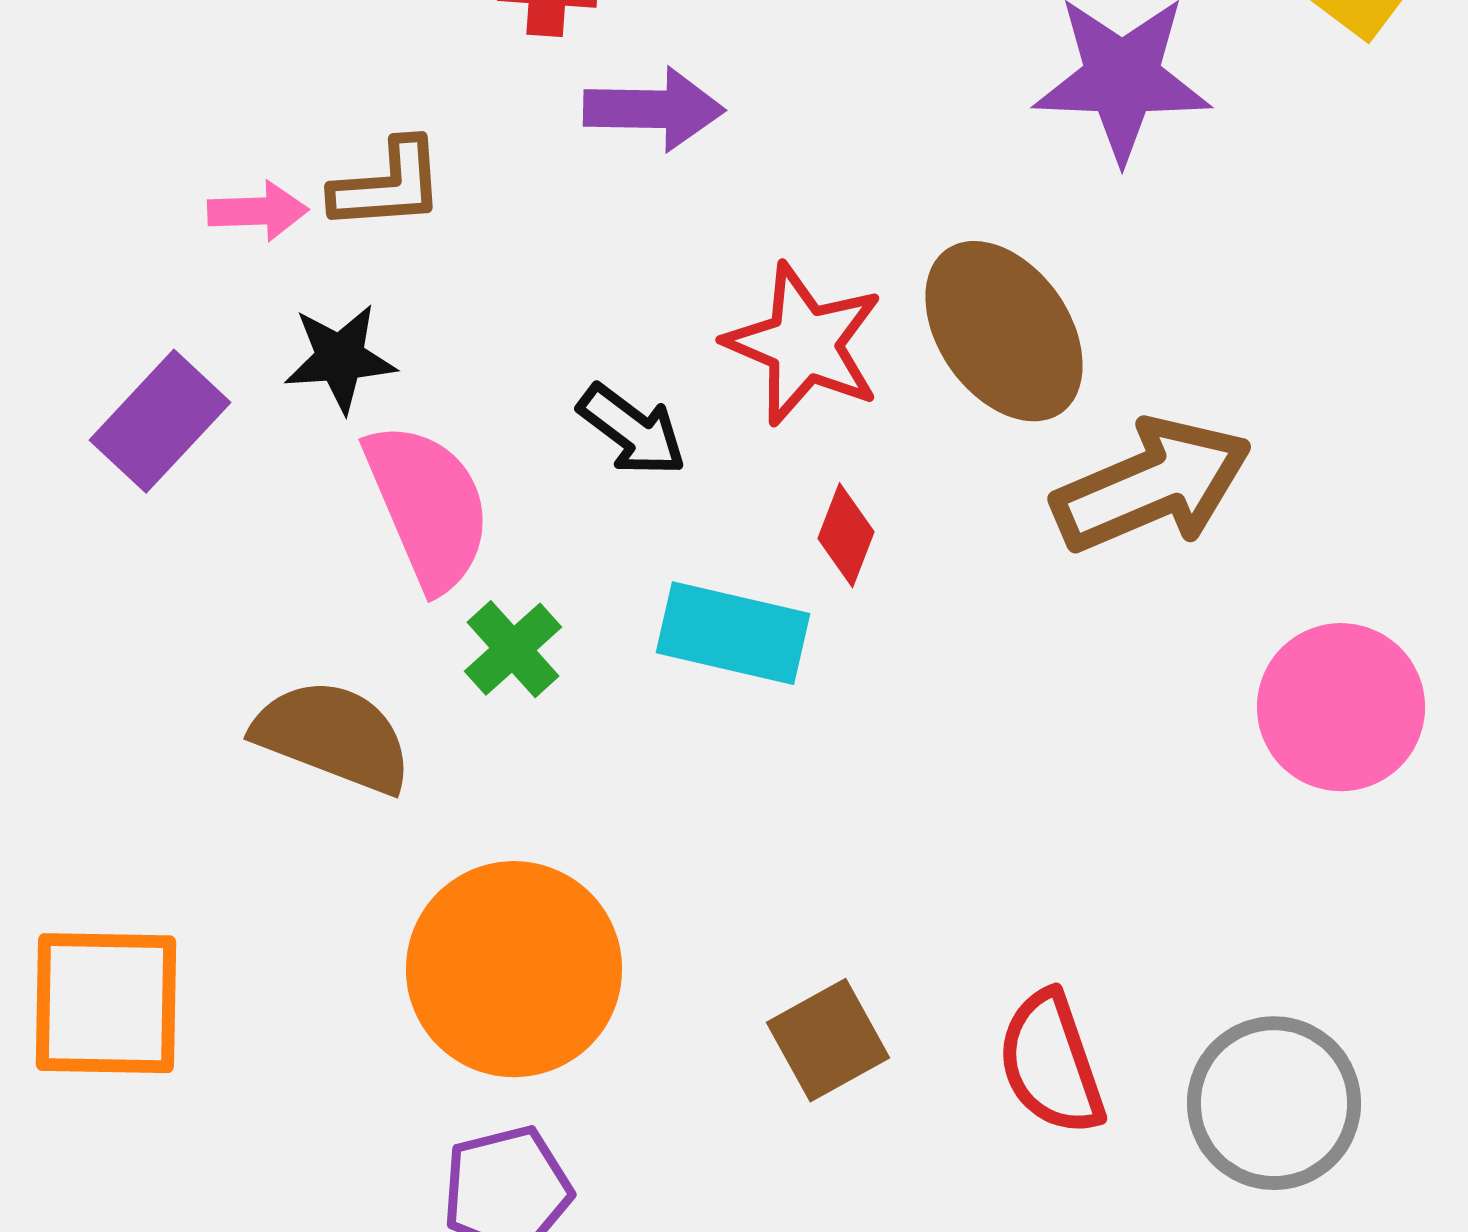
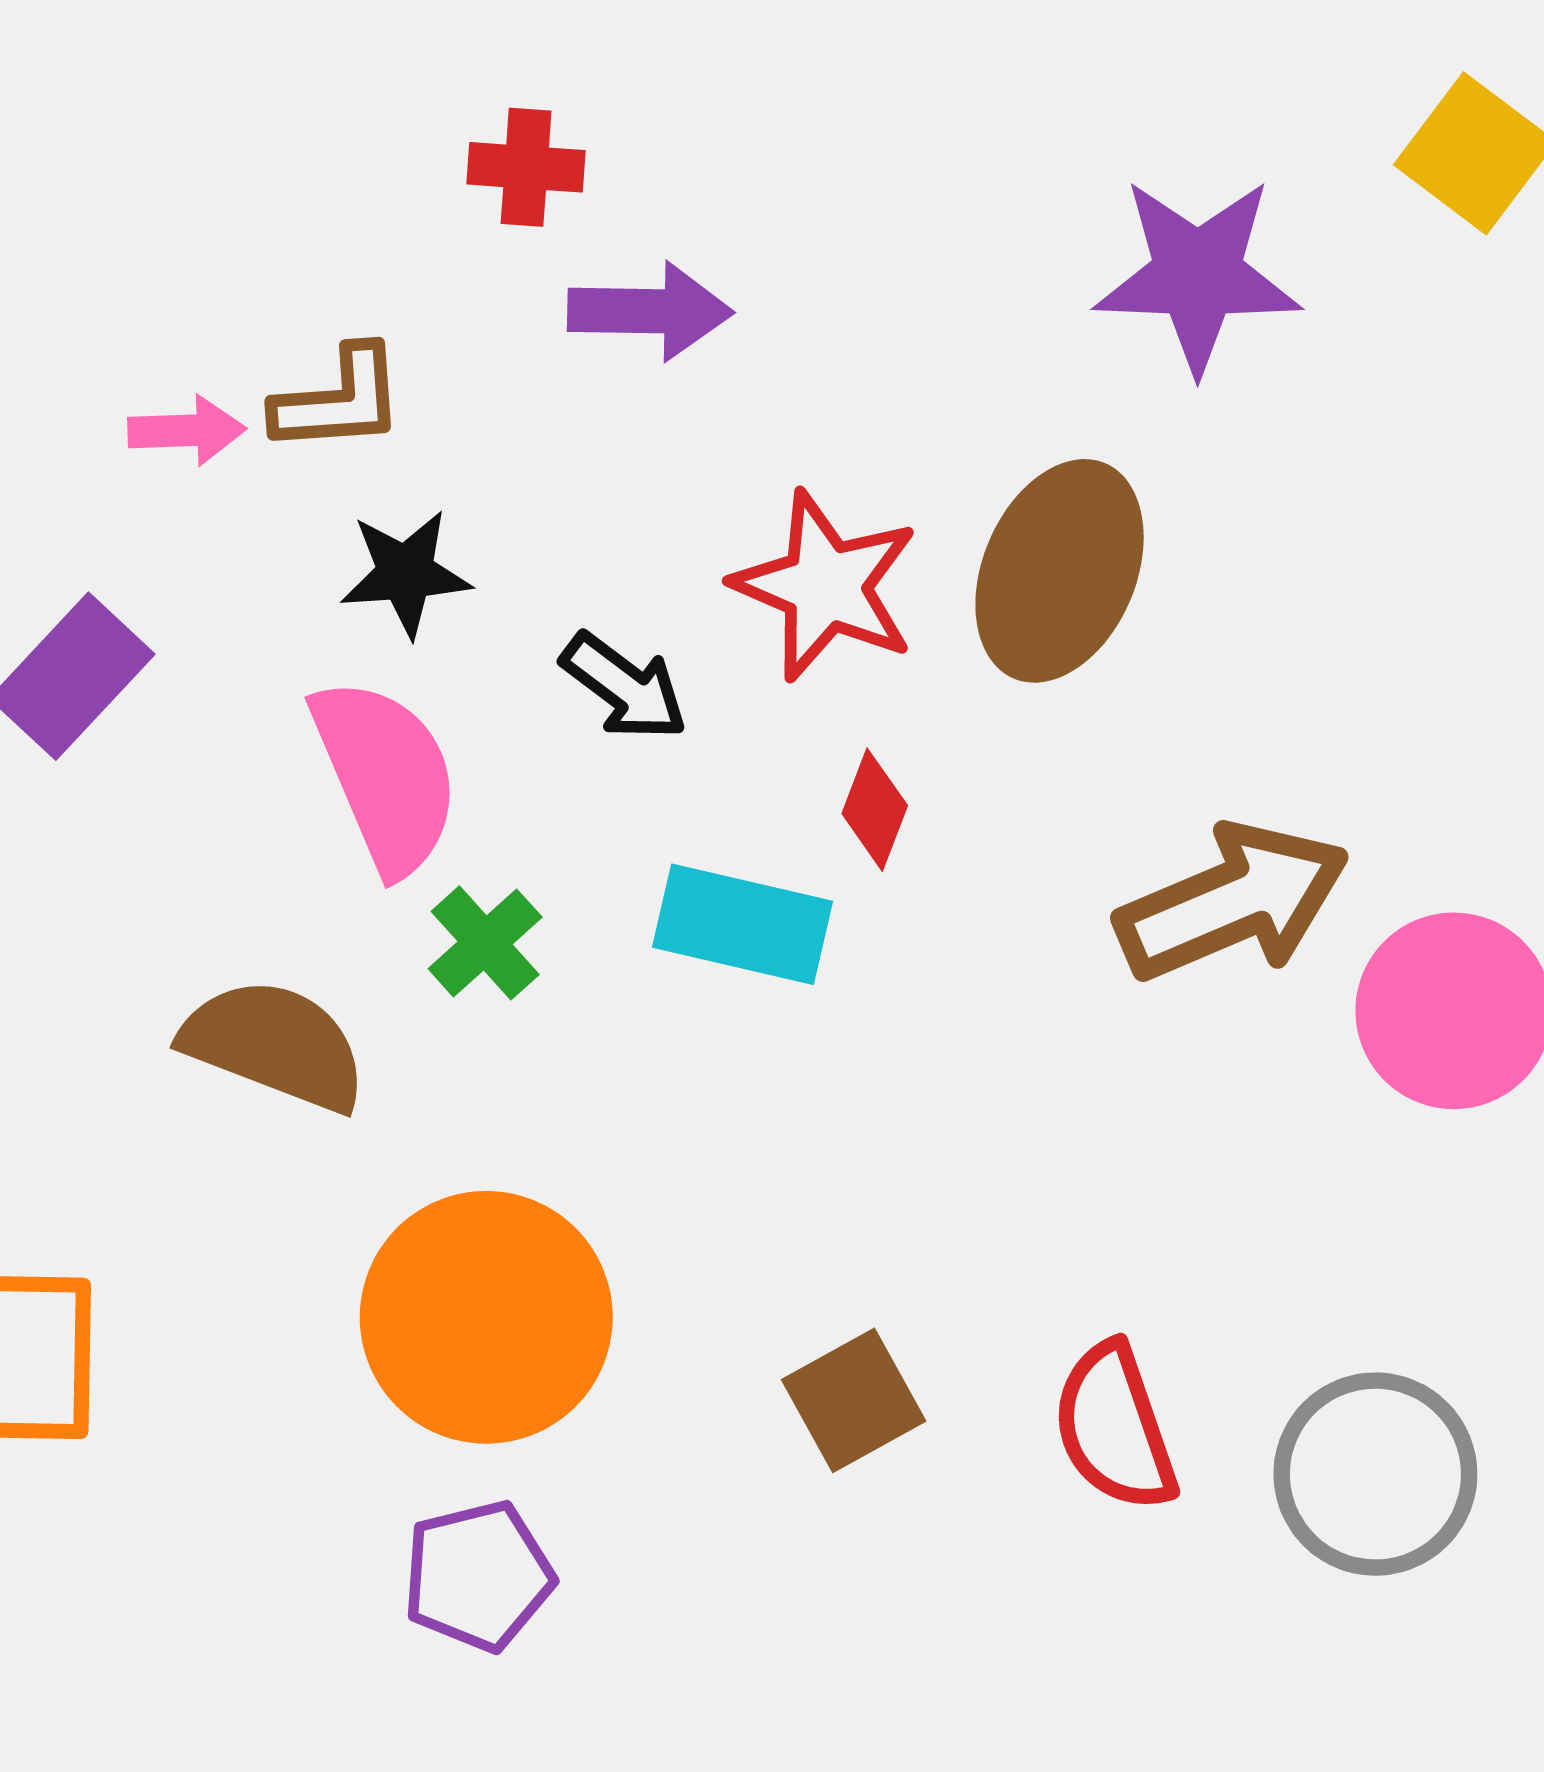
brown ellipse: (1004, 331) -> (1060, 571), turned 58
black star: (340, 358) -> (406, 573), moved
brown arrow: (1152, 485) -> (1233, 902), moved

